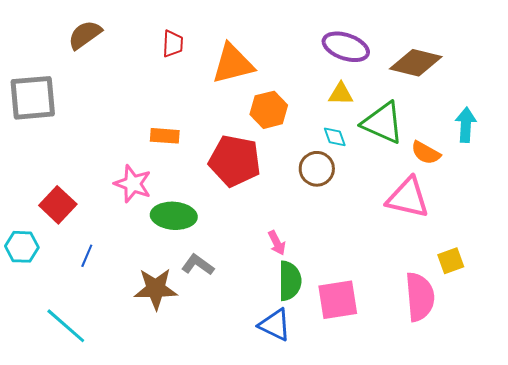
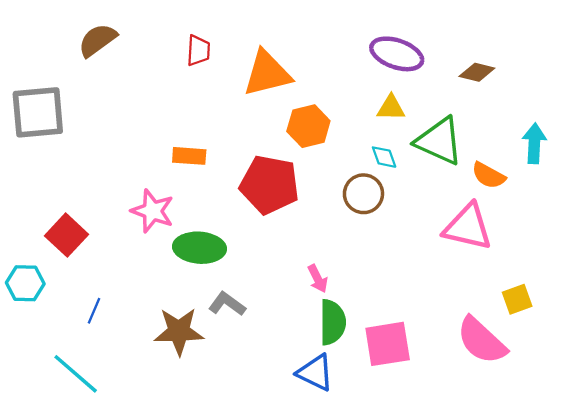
brown diamond: (416, 63) -> (477, 72), size x0.6
blue line: (87, 256) -> (94, 311), moved
pink semicircle: (420, 297) -> (482, 341), turned 138

